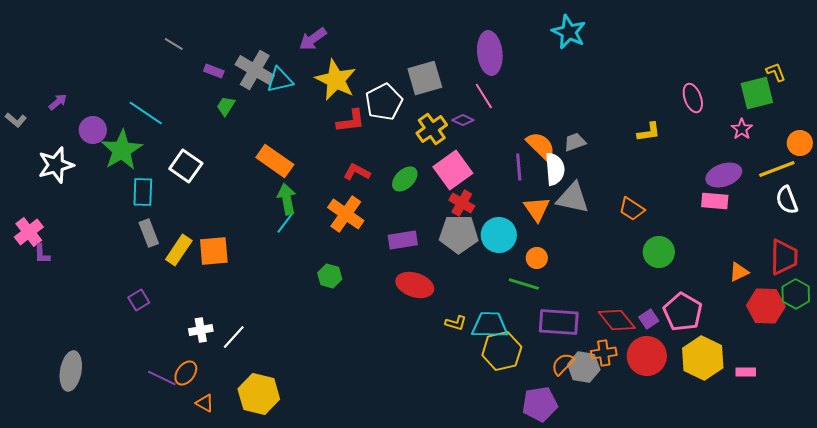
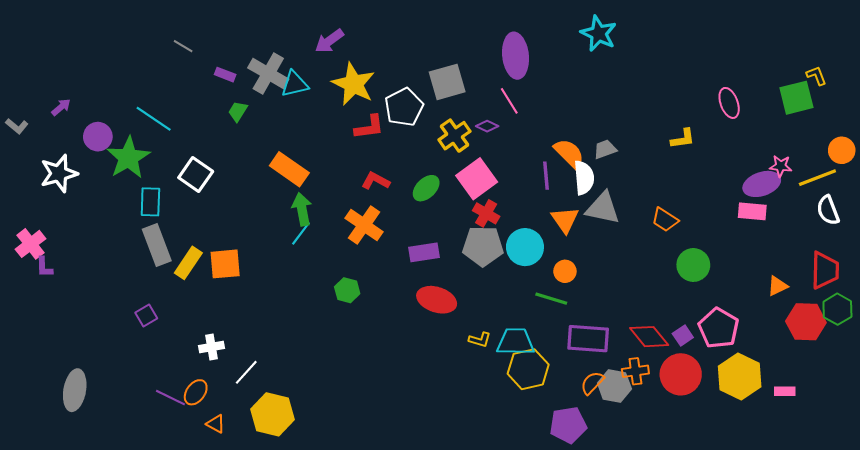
pink star: (742, 129) -> (781, 166), moved, turned -30
gray rectangle: (149, 233) -> (157, 245), size x1.4
white line: (234, 337) -> (246, 372), moved

